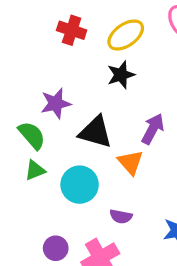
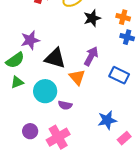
black star: (121, 75) -> (92, 18), moved
green semicircle: (32, 135) -> (15, 60), turned 96
purple semicircle: (121, 216) -> (65, 105), moved

